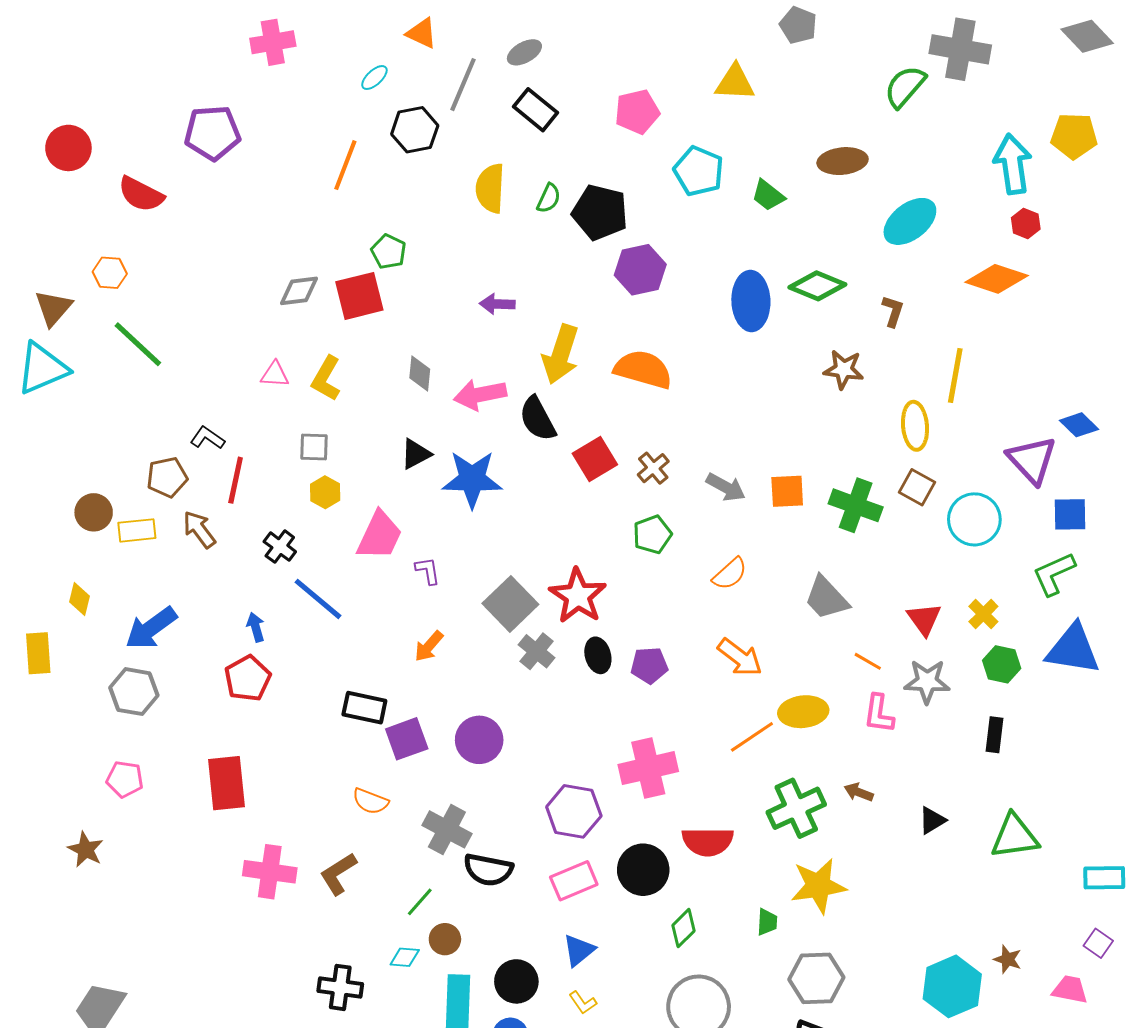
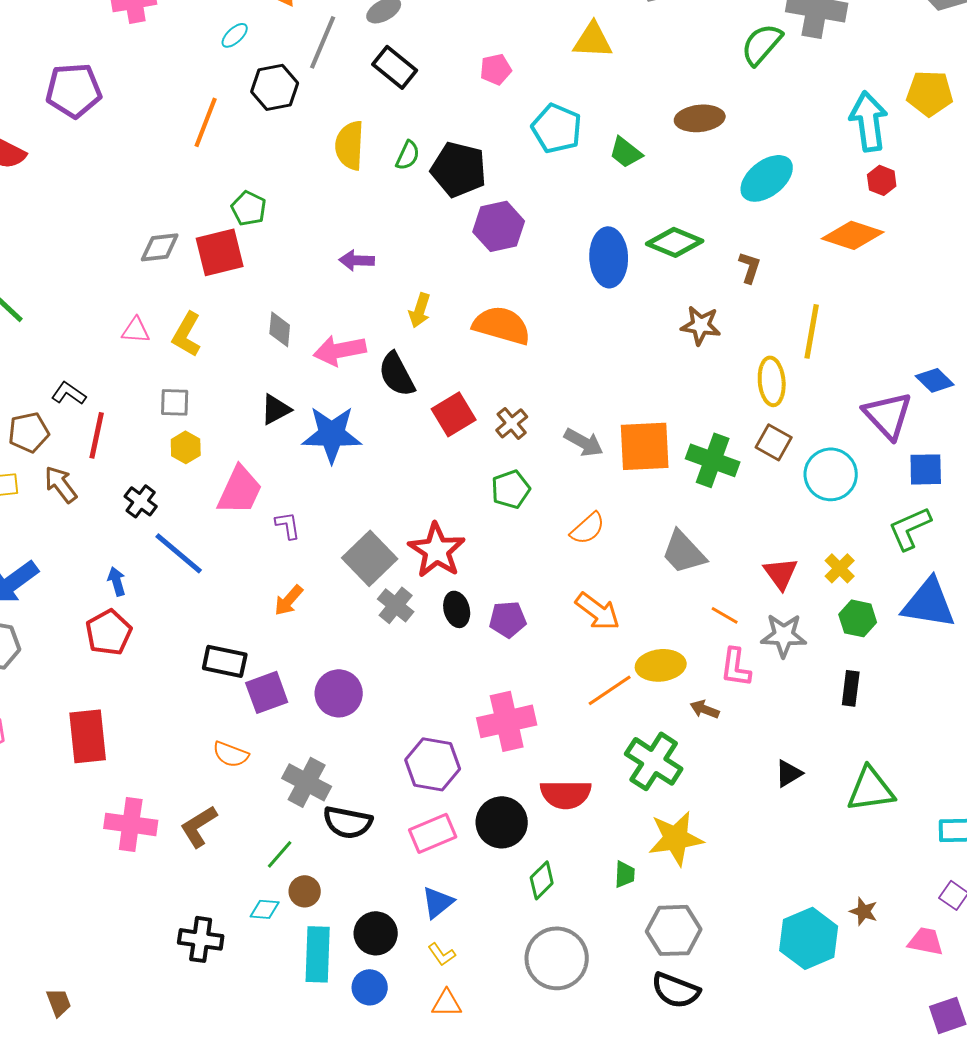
pink pentagon: (637, 112) -> (496, 69), size x0.7
yellow arrow: (561, 354) -> (420, 310), size x0.6
orange square: (787, 491) -> (645, 446), size x1.5
brown arrow: (859, 792) -> (705, 709), moved
green cross: (796, 808) -> (654, 761), turned -32

